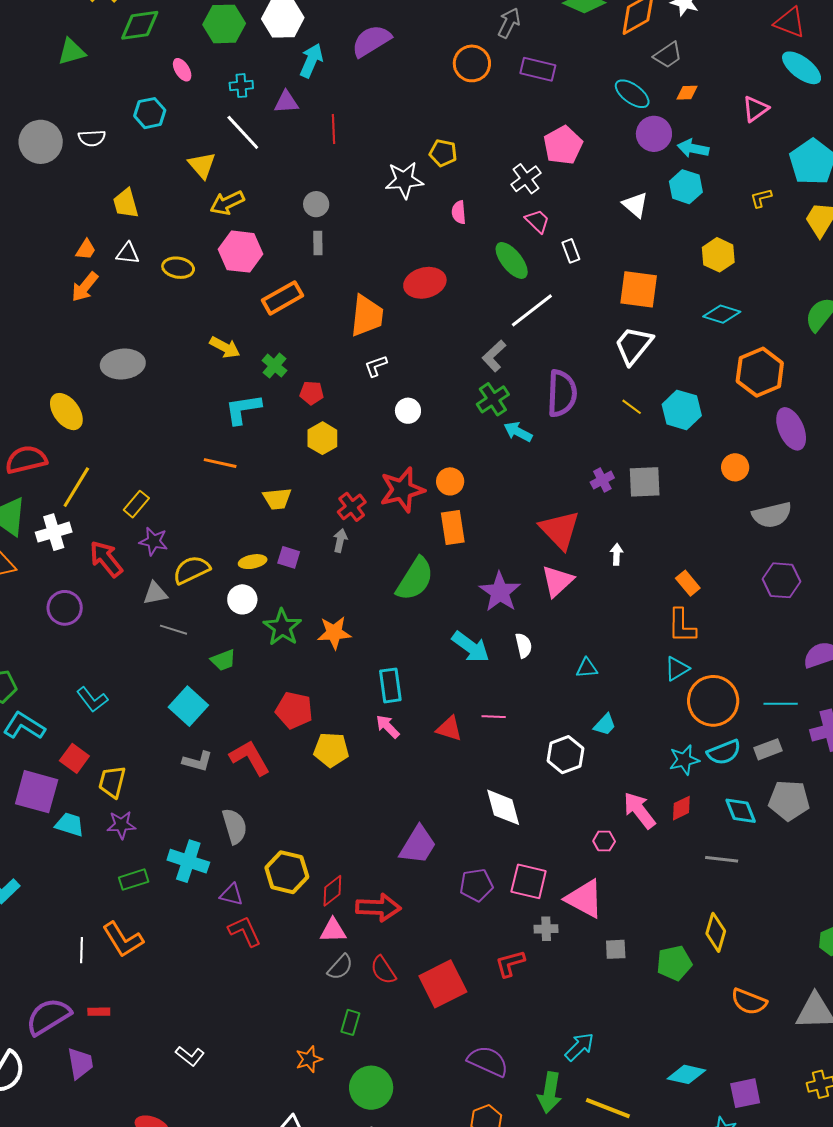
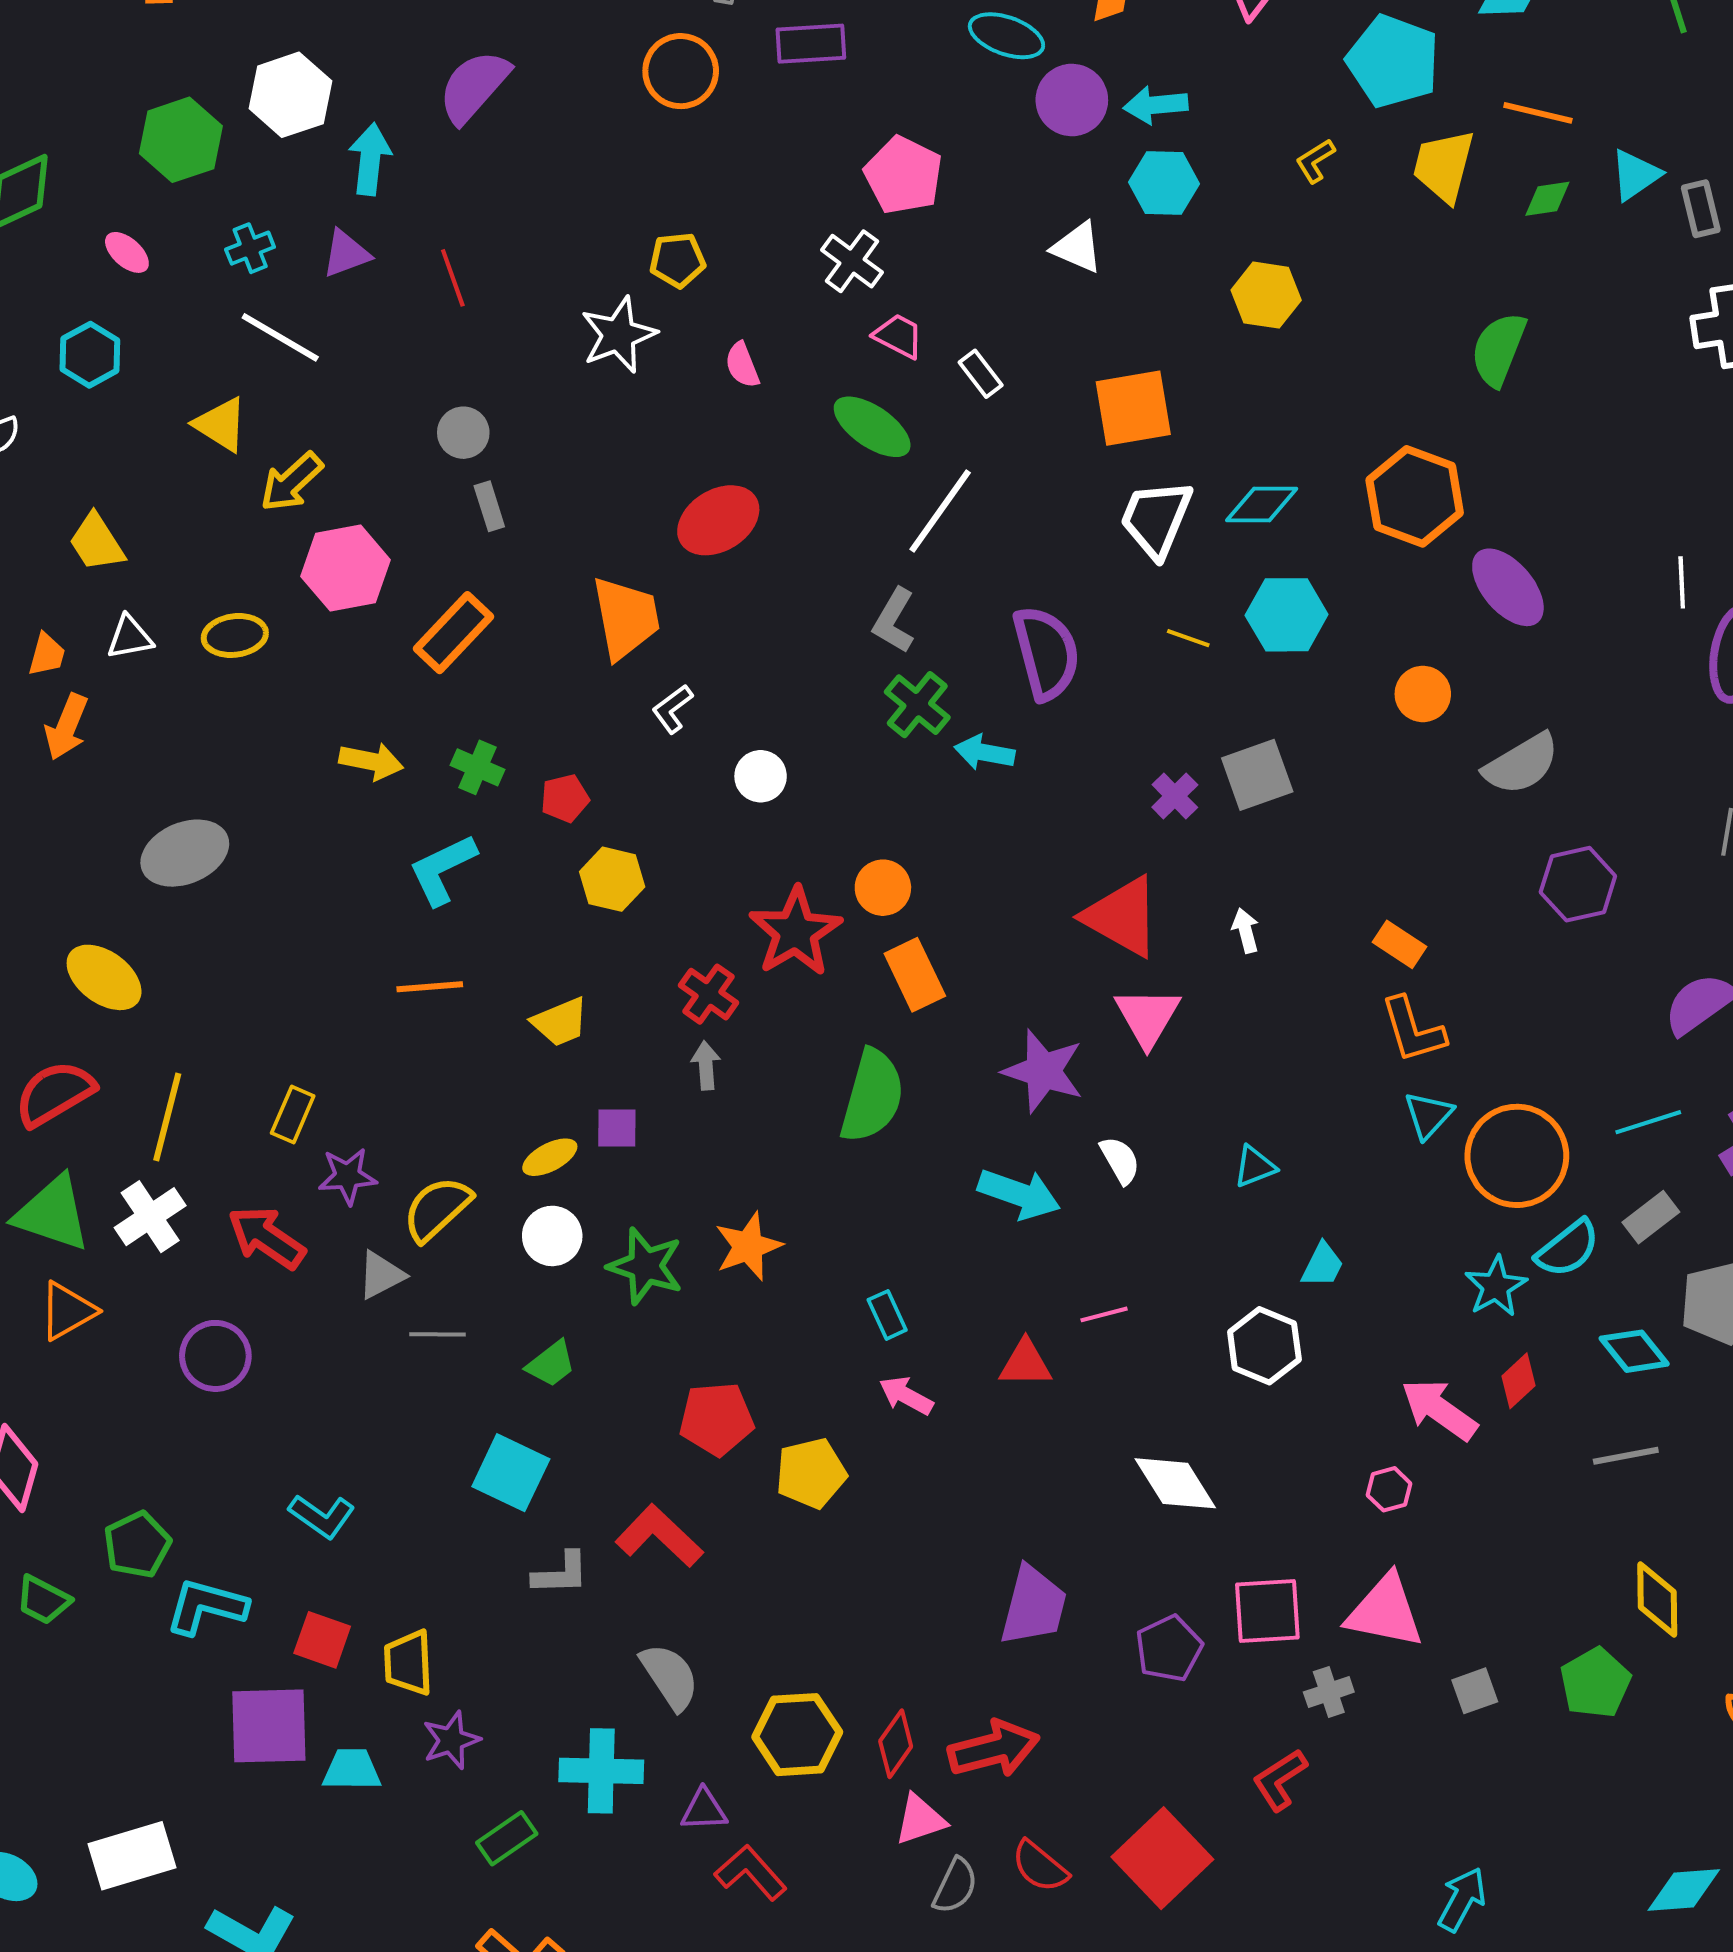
cyan diamond: (722, 314) -> (1262, 505), moved
cyan rectangle: (390, 685) -> (887, 1315), size x0.7

